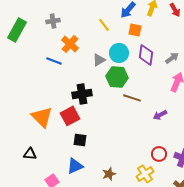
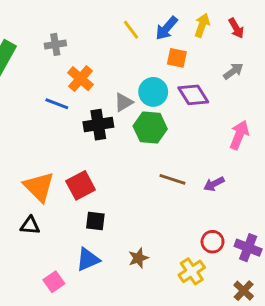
yellow line: (104, 25) -> (131, 30), moved
purple diamond: (146, 55) -> (193, 95), turned -40
gray arrow: (172, 58) -> (233, 71), moved
black cross: (82, 94) -> (98, 125), moved
brown line: (132, 98) -> (172, 179), moved
black triangle: (30, 154) -> (30, 225), moved
brown star: (109, 174) -> (138, 258), moved

